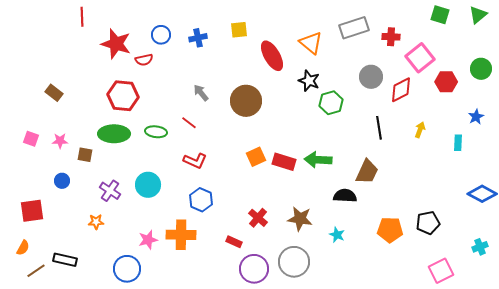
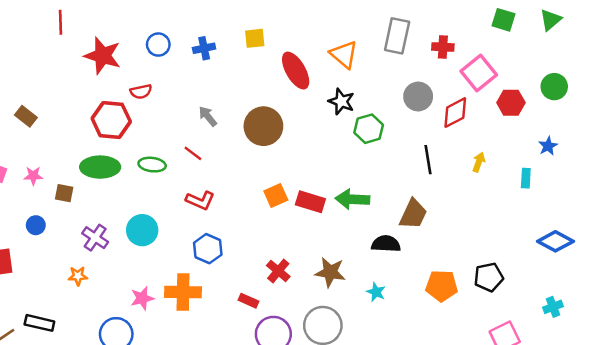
gray rectangle: (354, 28) -> (397, 36), turned -60
red semicircle: (144, 60) -> (141, 92), moved

